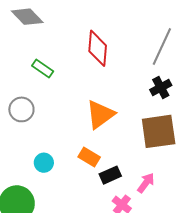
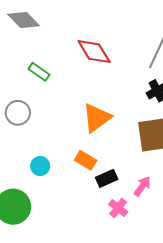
red diamond: (98, 48) -> (94, 52), turned -36

